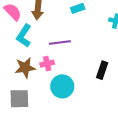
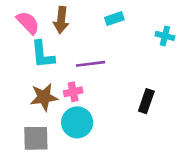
cyan L-shape: (24, 36) -> (43, 55), turned -40
cyan circle: (62, 86) -> (77, 122), moved

